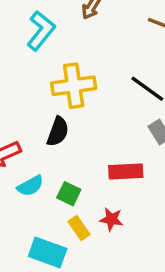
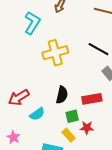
black semicircle: (58, 132) -> (62, 95), moved
green square: (69, 194) -> (72, 116), moved, turned -32

